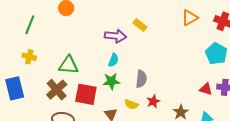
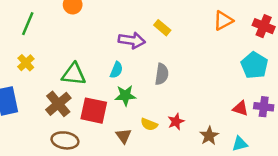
yellow cross: (29, 57) -> (26, 63), turned 32
cyan semicircle: (113, 60) -> (116, 70), moved
gray semicircle: (141, 79) -> (162, 74), moved

